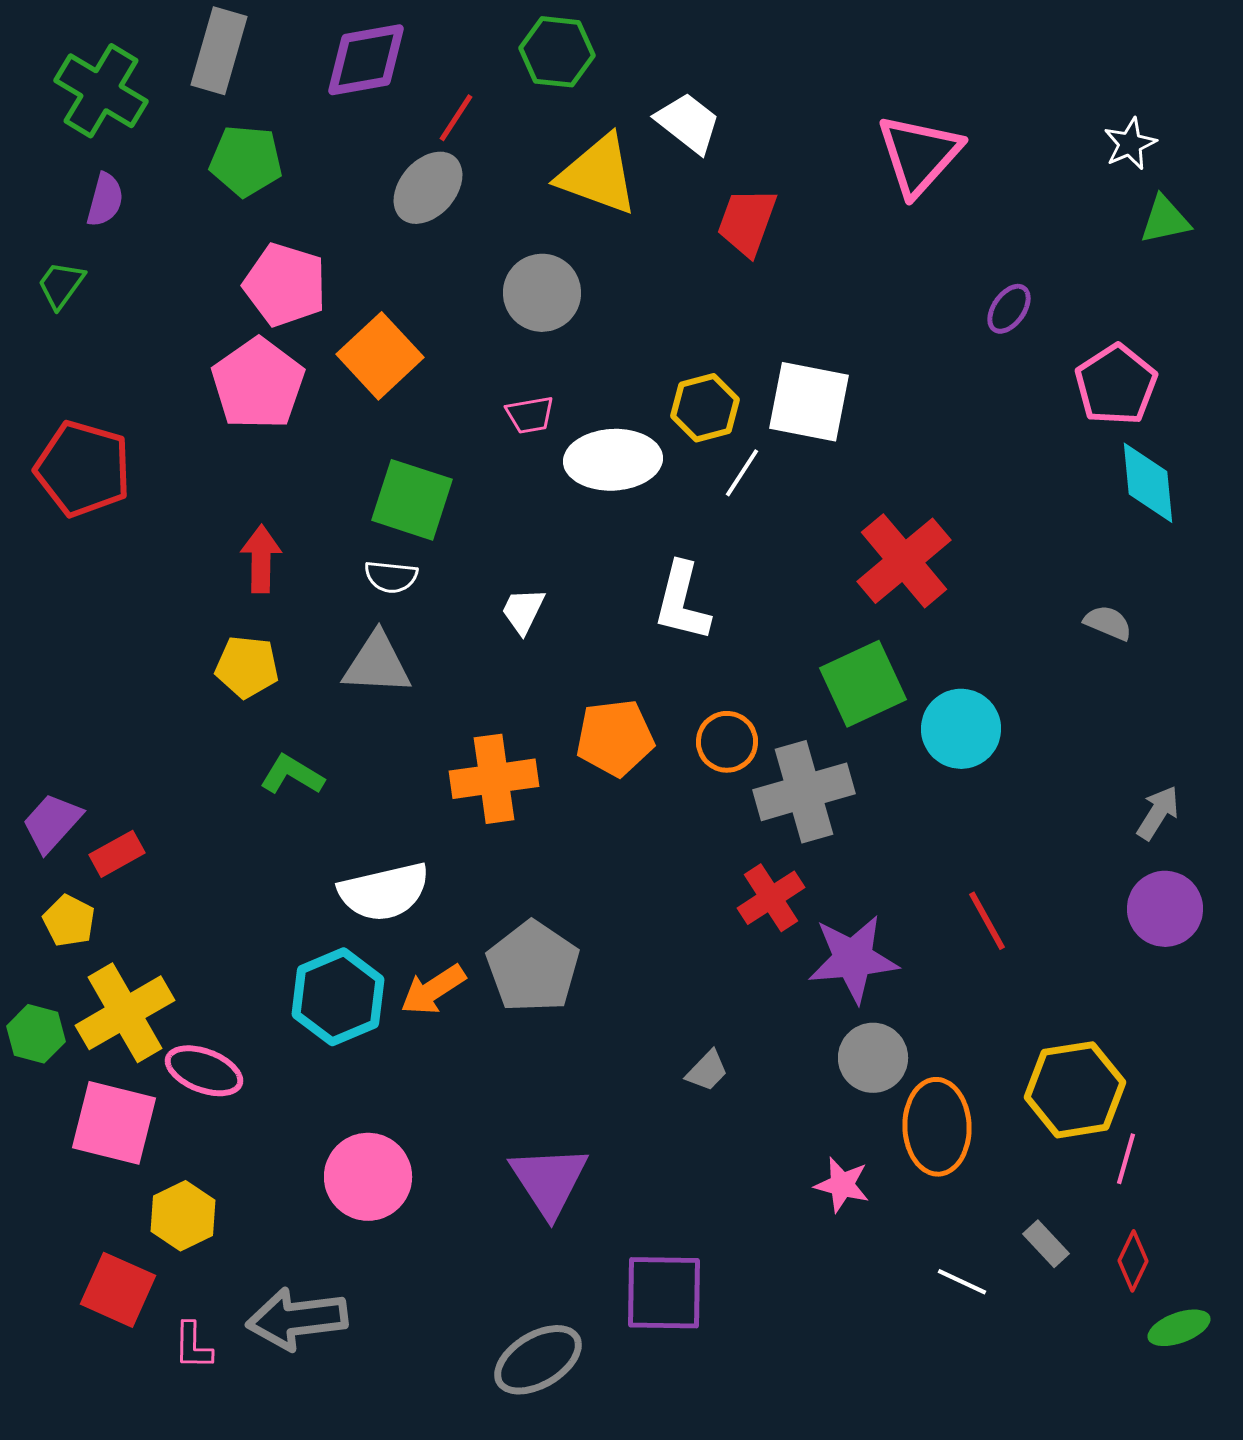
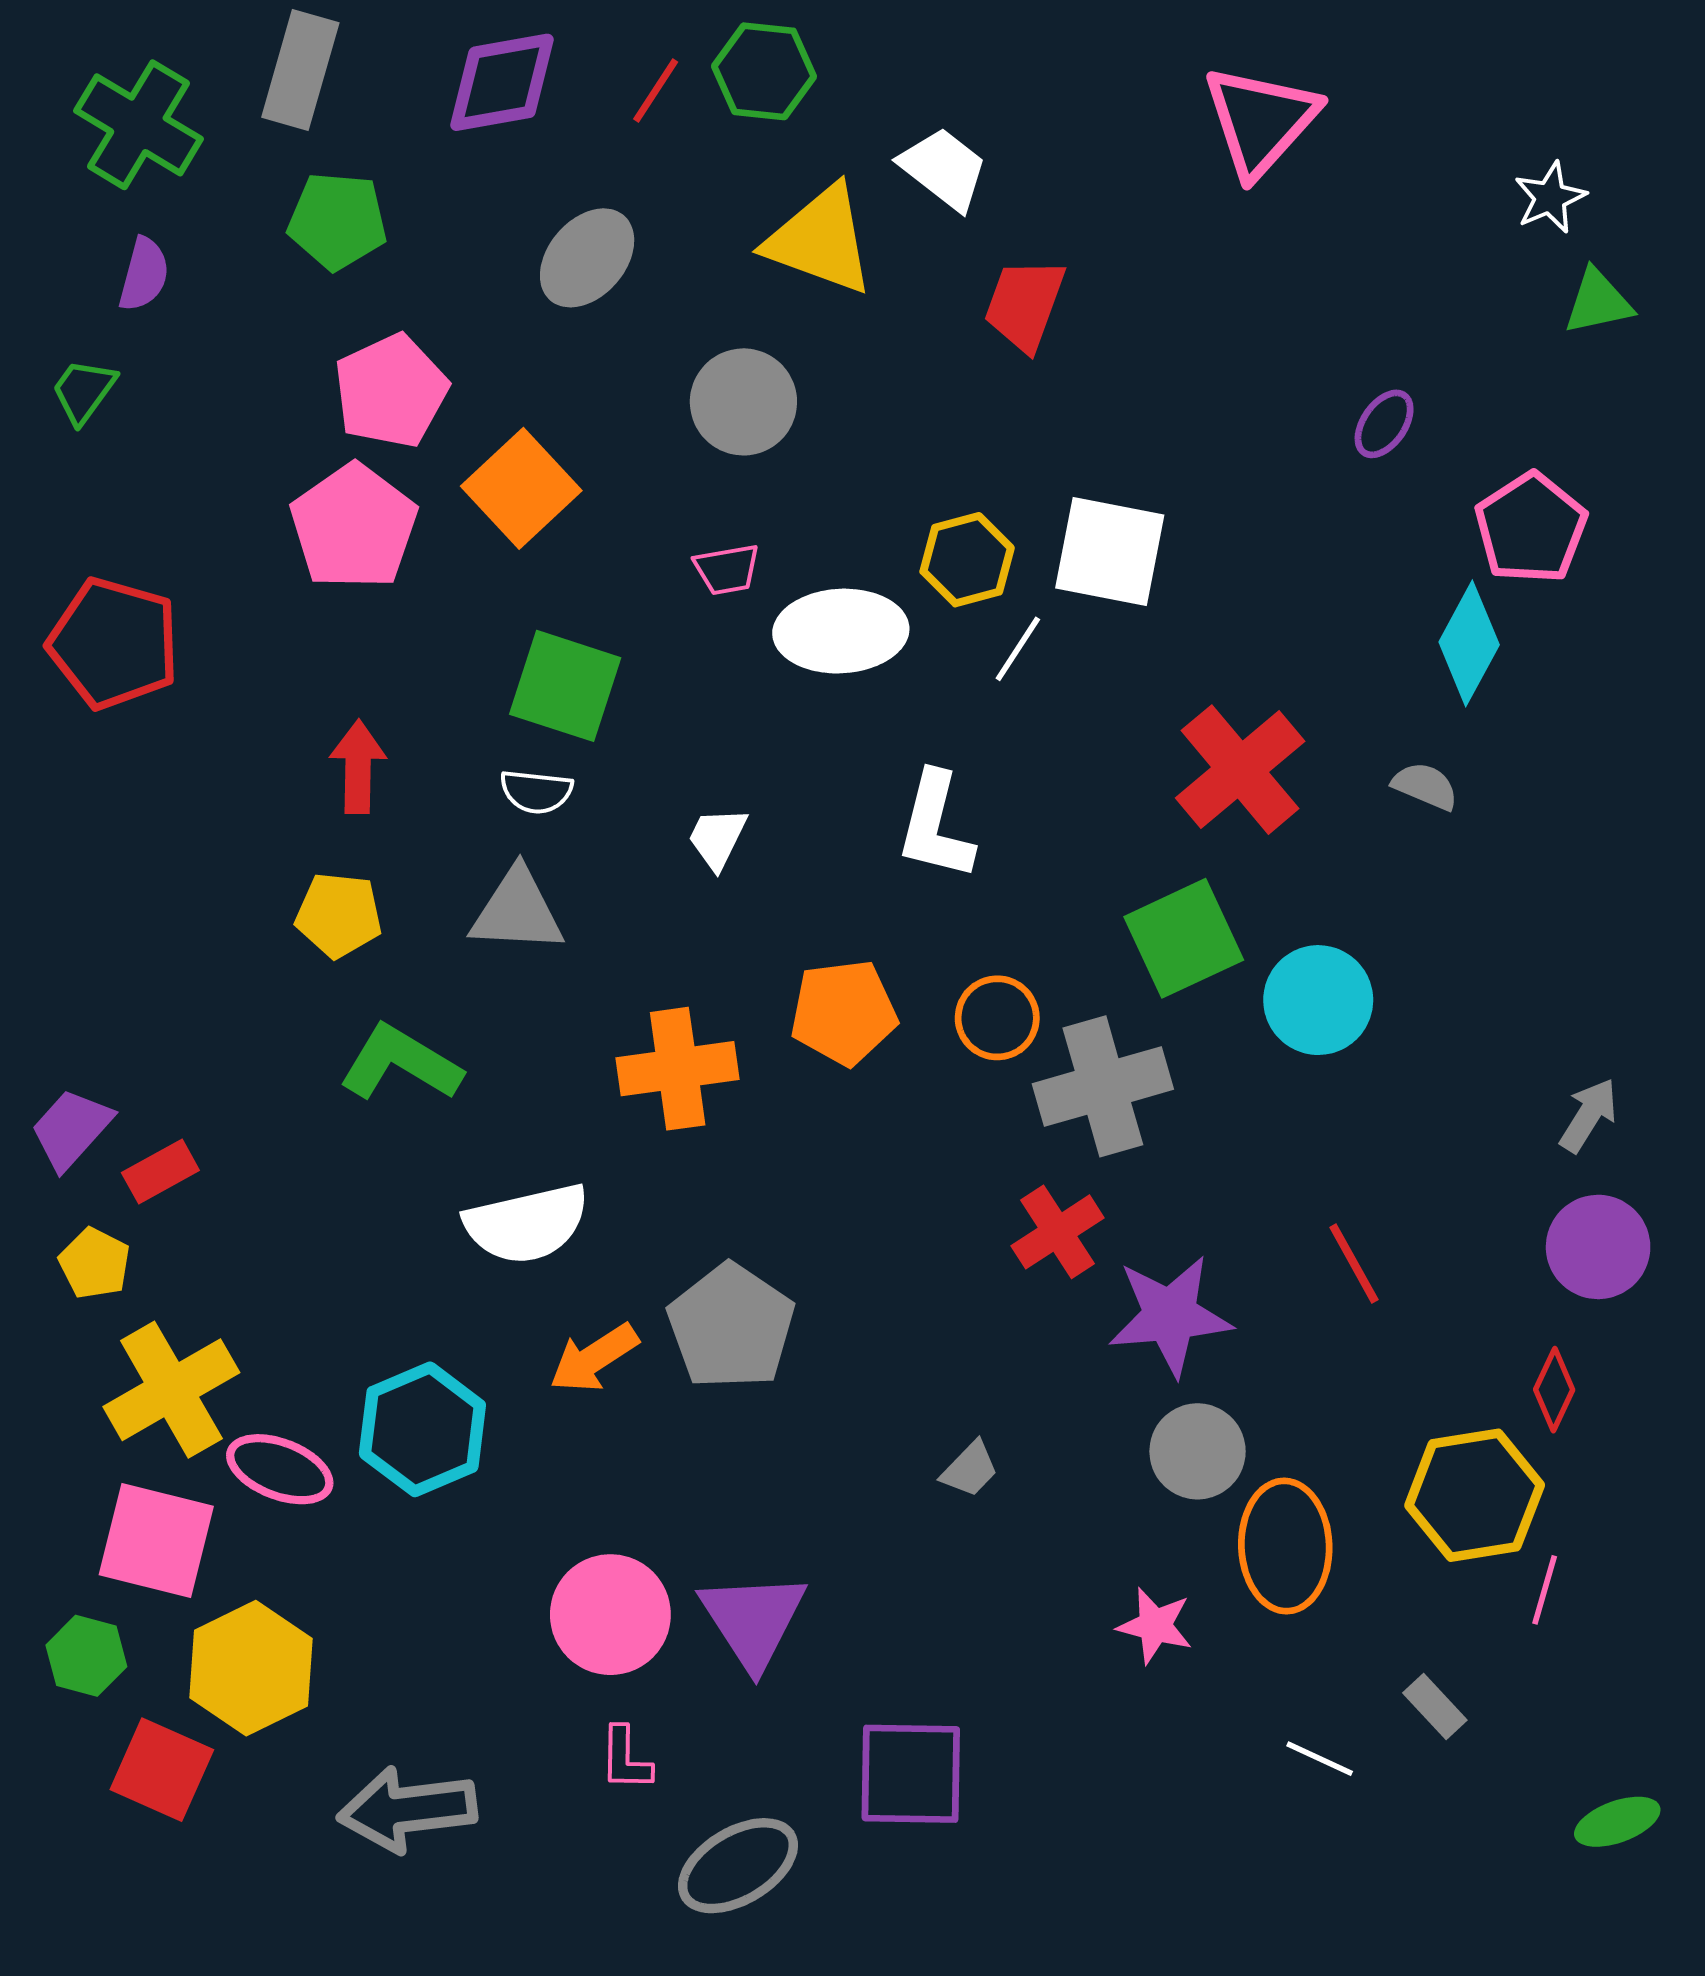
red line: (456, 118) -> (656, 91), moved
pink triangle: (919, 155) -> (1261, 121), moved
pink pentagon: (285, 285) -> (391, 391), turned 30
cyan diamond: (1148, 483) -> (1469, 643), moved, turned 34
gray semicircle: (1108, 623) -> (1425, 786), moved
green L-shape: (292, 775) -> (400, 1063), size x1.4
cyan hexagon: (338, 997) -> (422, 1429), moved
green hexagon: (36, 1034) -> (86, 1656), moved
pink circle: (368, 1177) -> (610, 1615), moved
yellow hexagon: (183, 1216) -> (251, 1668), size x1.4
red diamond: (1133, 1261) -> (1554, 1390), moved
pink L-shape: (193, 1346) -> (625, 1759), moved

